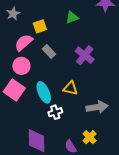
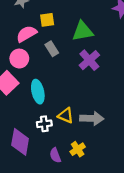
green triangle: (72, 17) -> (83, 31), moved, size x1.5
yellow triangle: (70, 88) -> (66, 115), moved
white cross: (55, 112) -> (44, 124), moved

